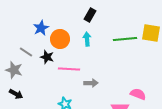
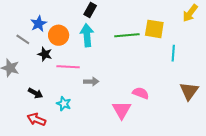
cyan arrow: (87, 39) -> (87, 35), size x1.5
gray line: (26, 52) -> (23, 39), moved
black arrow: (16, 94) -> (35, 93), moved

